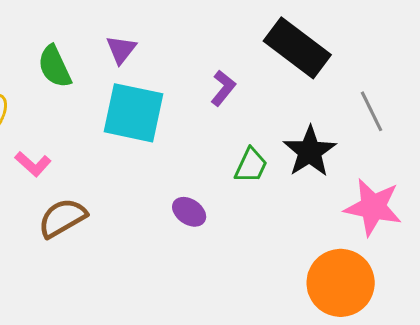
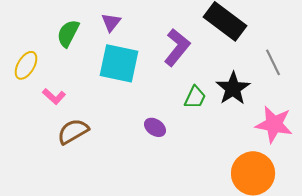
green semicircle: (55, 66) -> (68, 33), turned 52
purple L-shape: (223, 88) -> (177, 47), size x1.6

